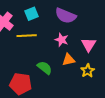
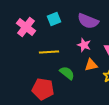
yellow line: (27, 36) -> (49, 52), moved

